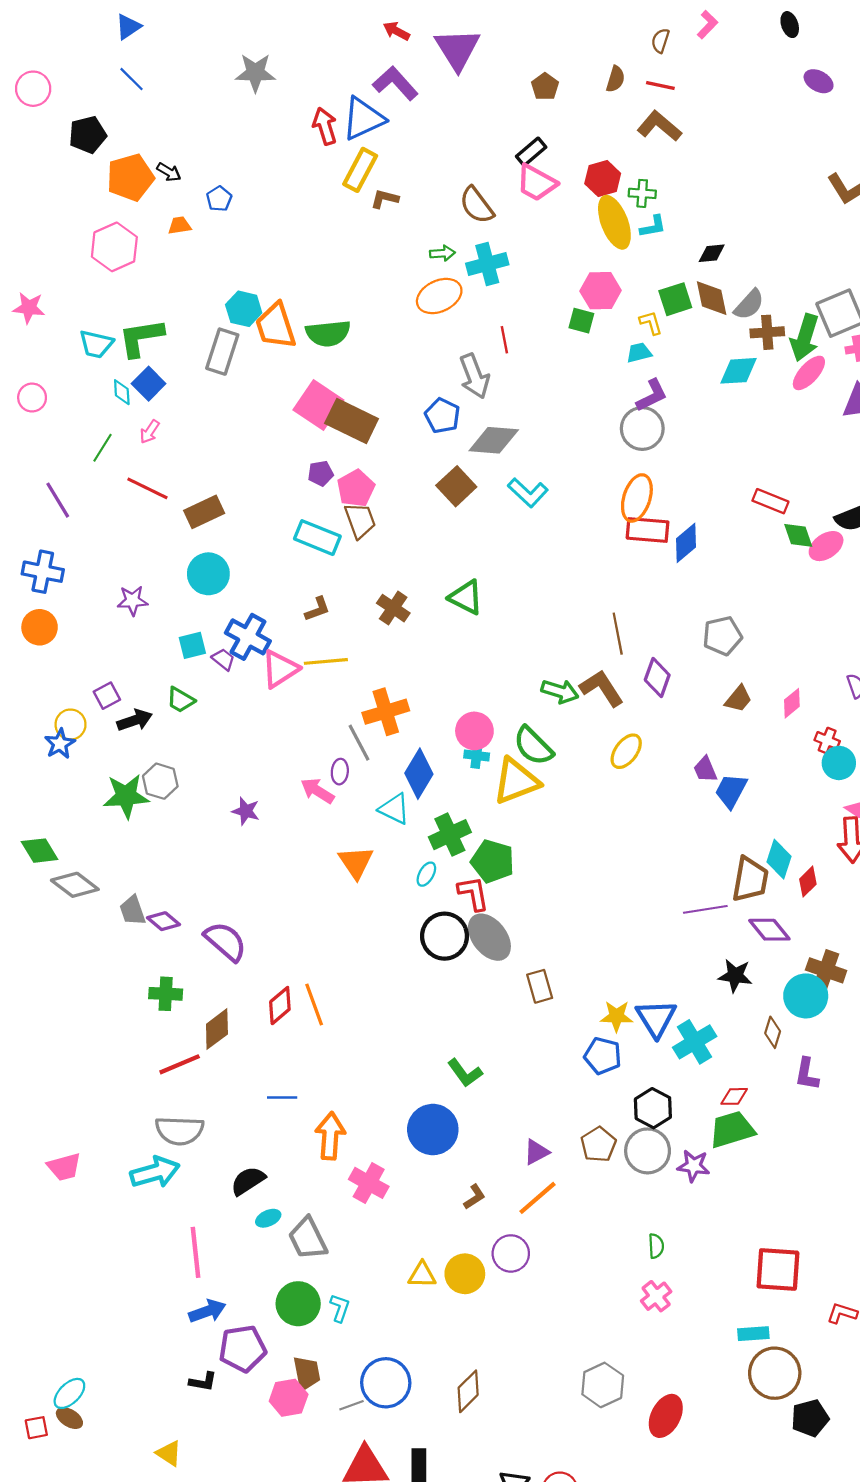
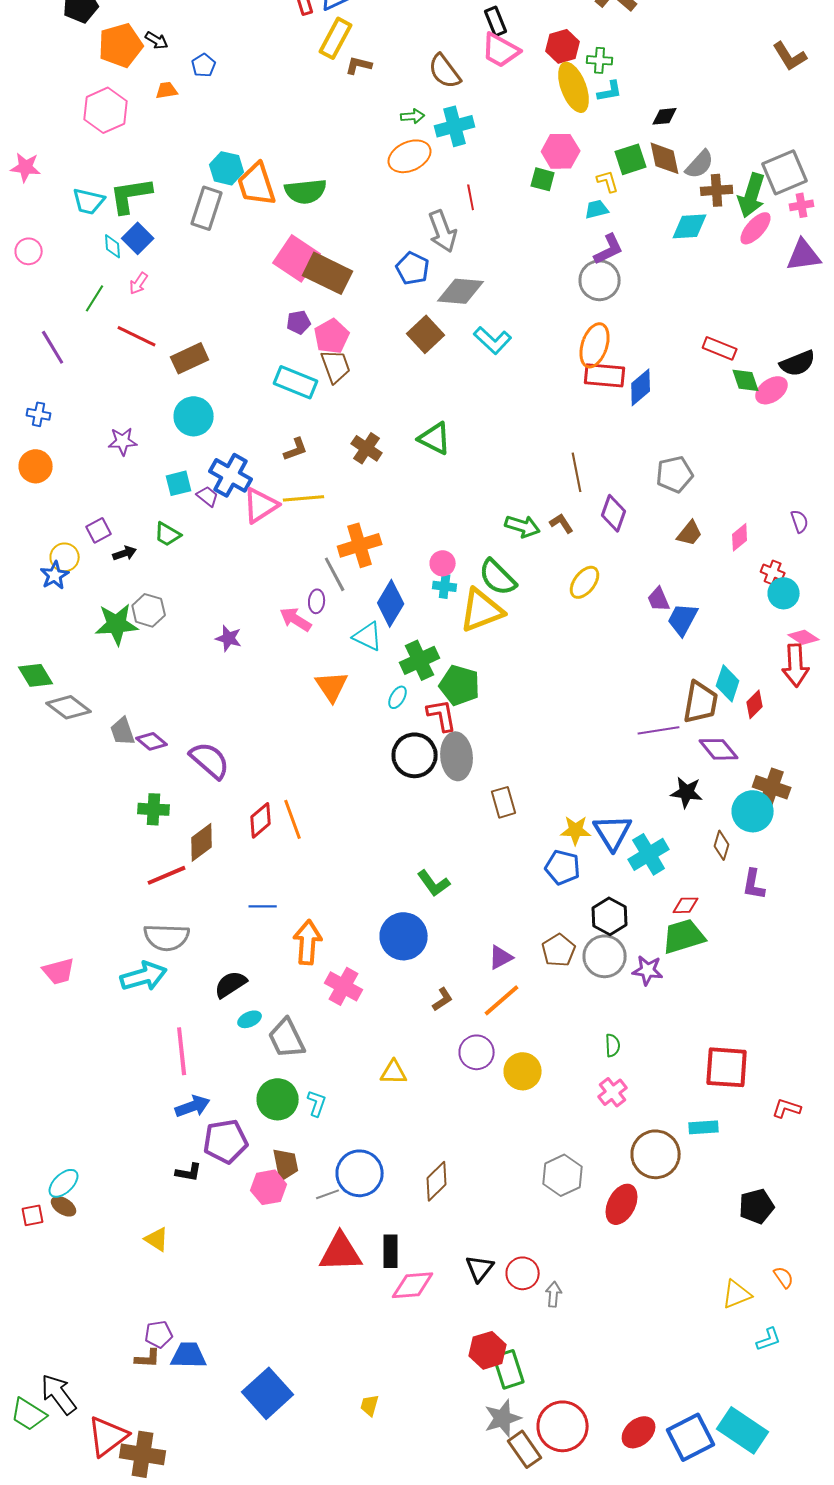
black rectangle: (531, 152) -> (496, 21), turned -72
blue cross: (43, 572) -> (39, 414), size x0.6
brown L-shape: (602, 688) -> (562, 523), size x0.6
black arrow: (135, 720) -> (125, 553), size x0.7
pink circle: (474, 731) -> (443, 563), size x0.7
gray ellipse: (489, 937) -> (457, 756), turned 33
yellow circle: (465, 1274) -> (523, 1071), moved
brown circle: (775, 1373) -> (656, 1154), moved

